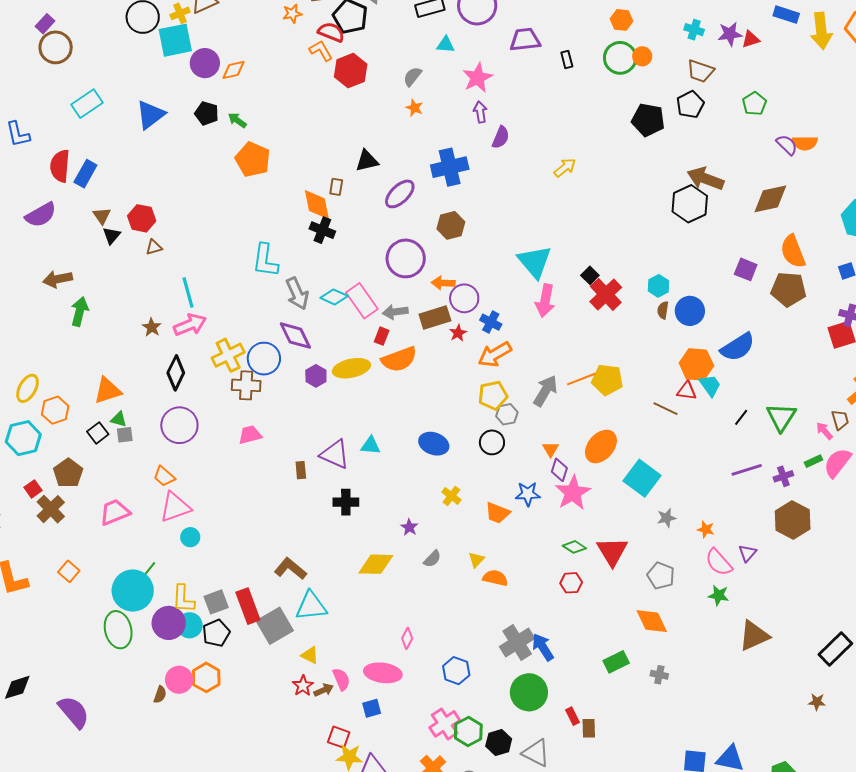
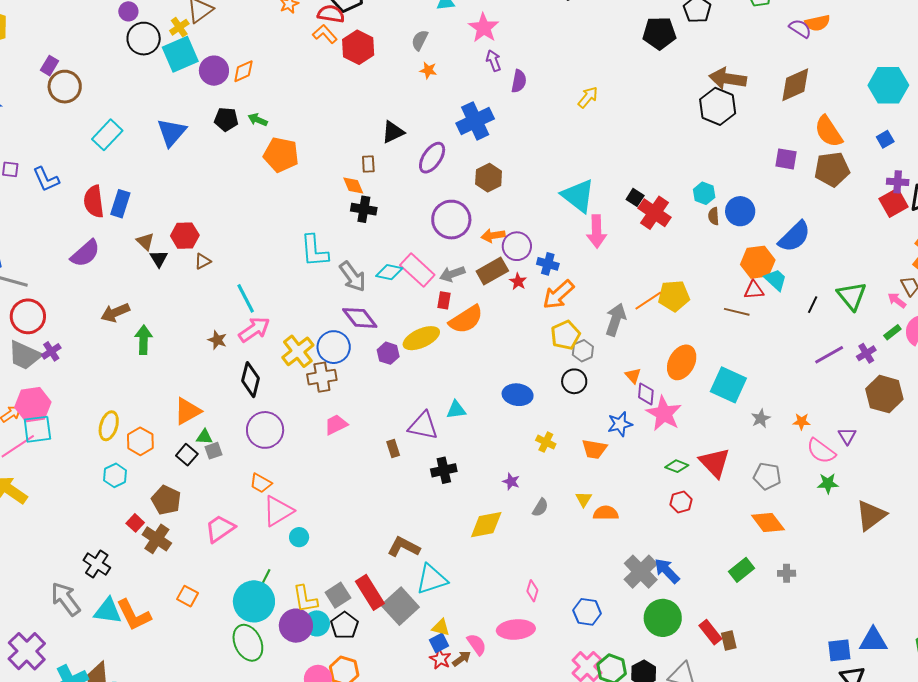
orange diamond: (317, 205) -> (353, 185), size x0.7
cyan hexagon: (23, 438) -> (115, 475), size x0.7
blue square: (372, 708) -> (439, 643), moved
red rectangle: (572, 716) -> (710, 632), size x1.4

